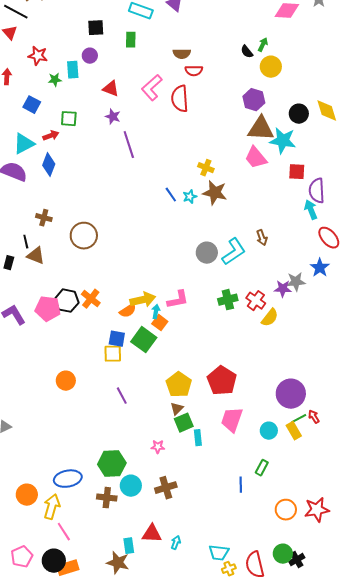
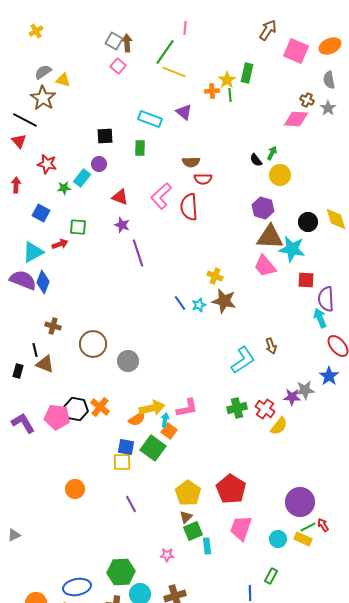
cyan rectangle: (73, 70) -> (82, 178), turned 42
blue diamond: (49, 165) -> (43, 282), moved
gray circle: (207, 253) -> (128, 361), moved
yellow rectangle: (294, 431) -> (303, 539), turned -36

